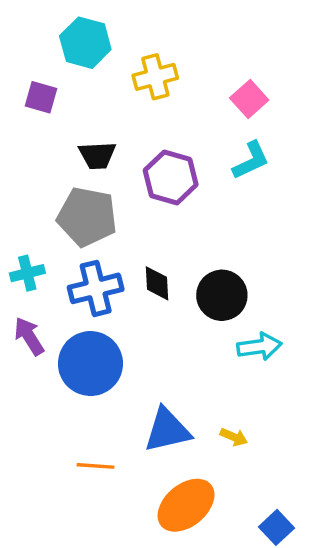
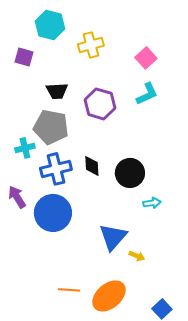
cyan cross: (27, 273) -> (25, 148), moved
cyan arrow: (259, 346) -> (152, 203), size x0.7
blue triangle: (167, 430) -> (113, 237), moved, turned -36
orange line: (96, 466) -> (69, 290), moved

